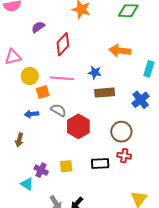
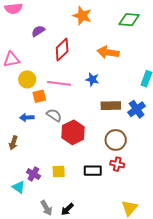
orange arrow: (120, 51) -> (108, 52), moved
brown rectangle: (105, 93) -> (111, 106), moved

